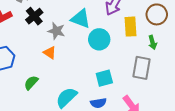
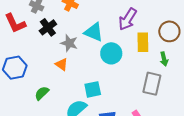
cyan square: (104, 78) -> (93, 89), moved

